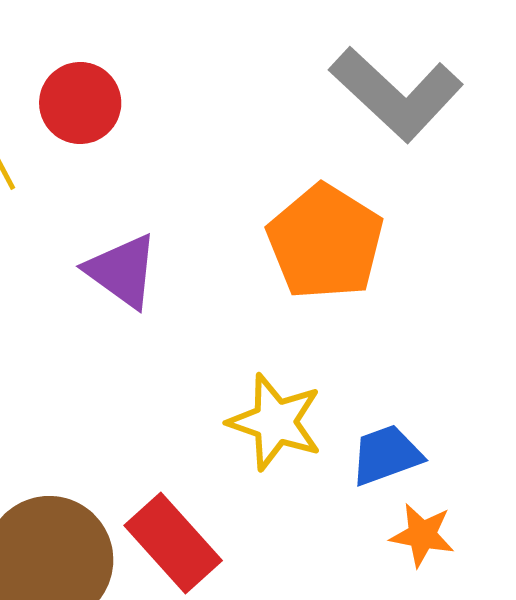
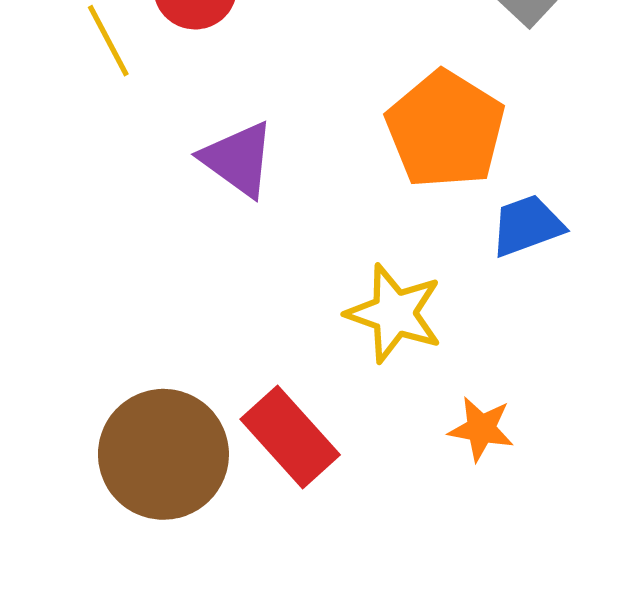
blue trapezoid: (386, 455) -> (527, 226), moved
orange star: (422, 535) -> (481, 429), moved

